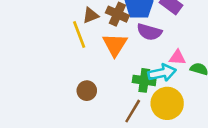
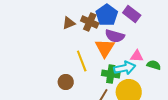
yellow line: (79, 34) -> (82, 61), moved
orange triangle: (115, 45) -> (105, 48), moved

